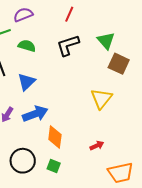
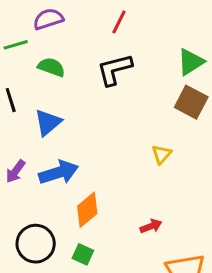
green triangle: (106, 41) -> (191, 62), moved, turned 36
yellow triangle: (101, 99) -> (162, 154), size x0.6
orange diamond: (55, 137) -> (87, 210), turned 40

